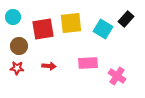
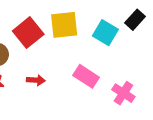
red square: (43, 29) -> (28, 33), turned -30
pink rectangle: (88, 63) -> (86, 76), turned 36

